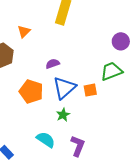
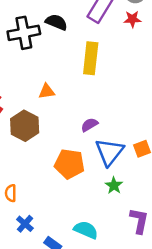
orange triangle: (24, 31) -> (47, 91), turned 48
cyan semicircle: (46, 140) -> (86, 230), moved

